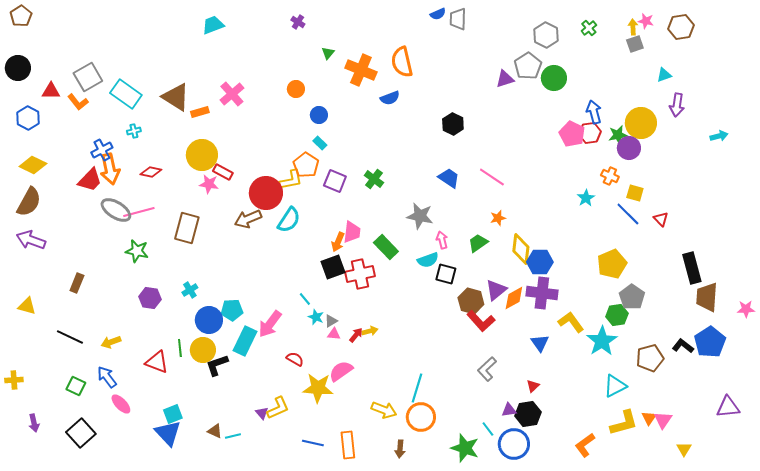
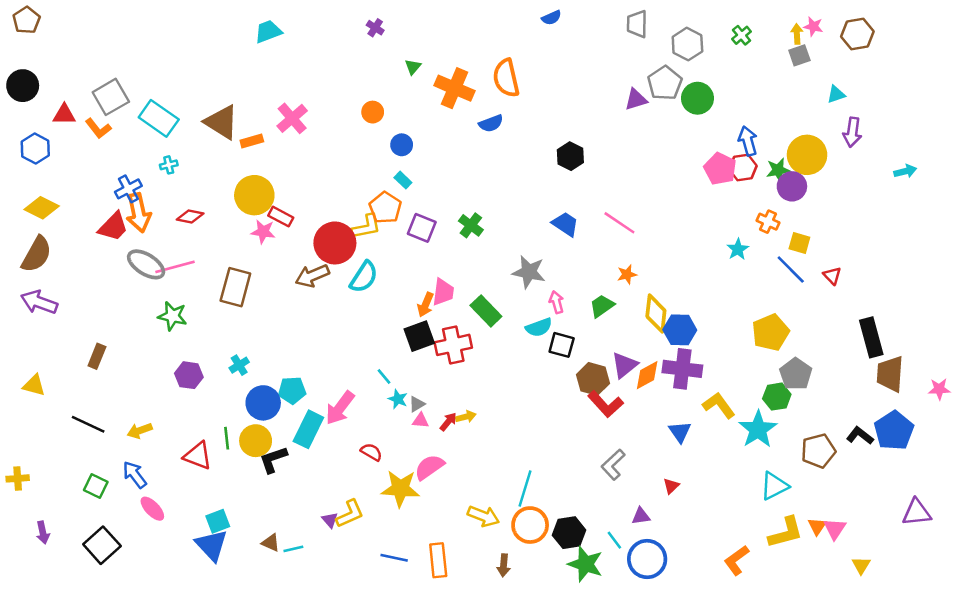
gray trapezoid: (458, 19) -> (637, 24), moved
black hexagon: (528, 414) -> (569, 533), moved

